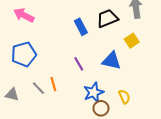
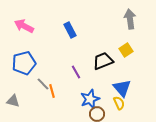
black trapezoid: (107, 18) -> (103, 61), moved
blue rectangle: (81, 27) -> (70, 30), moved
blue triangle: (112, 61) -> (122, 88), moved, turned 36
gray line: (39, 88) -> (43, 84), moved

